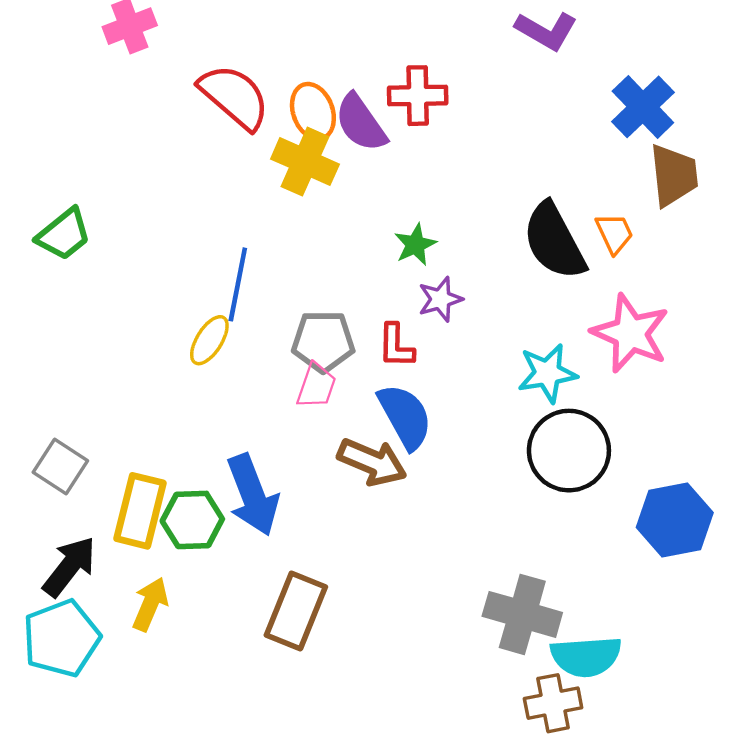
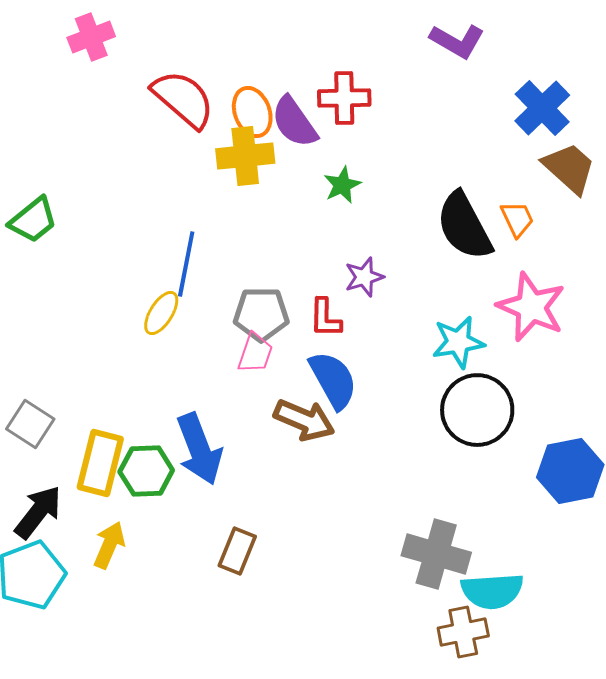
yellow cross: (305, 162) -> (245, 156), turned -30
brown trapezoid: (674, 175) -> (569, 168), turned -42
green star: (415, 245) -> (342, 185), moved
brown rectangle: (296, 611) -> (237, 551), size x0.7

